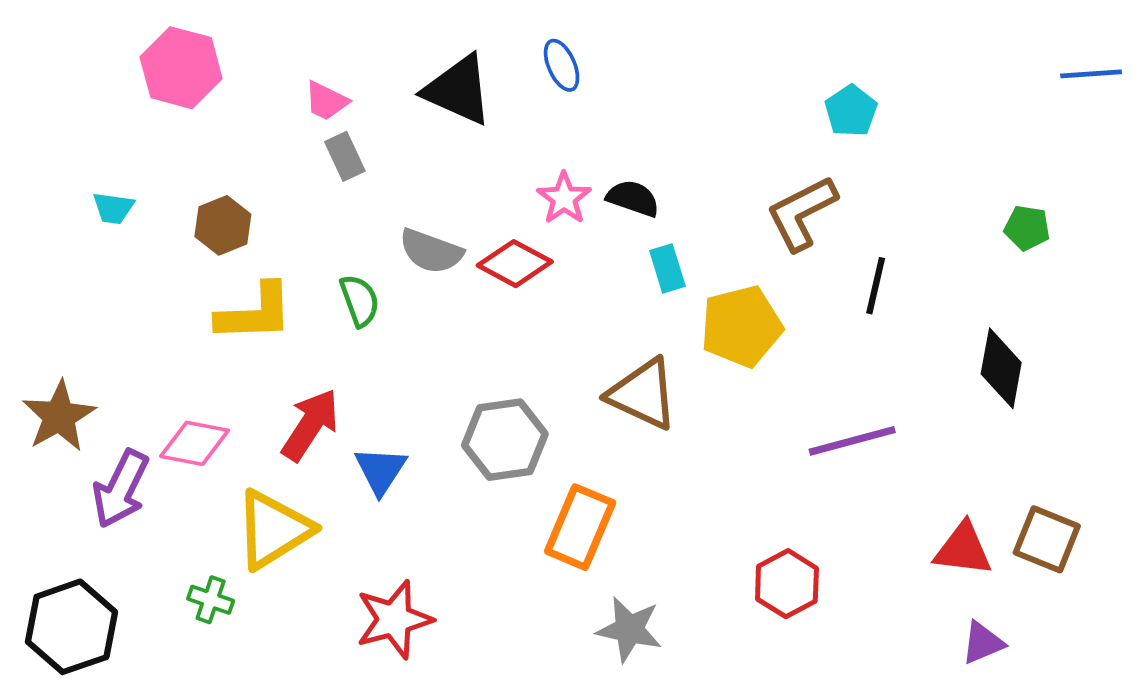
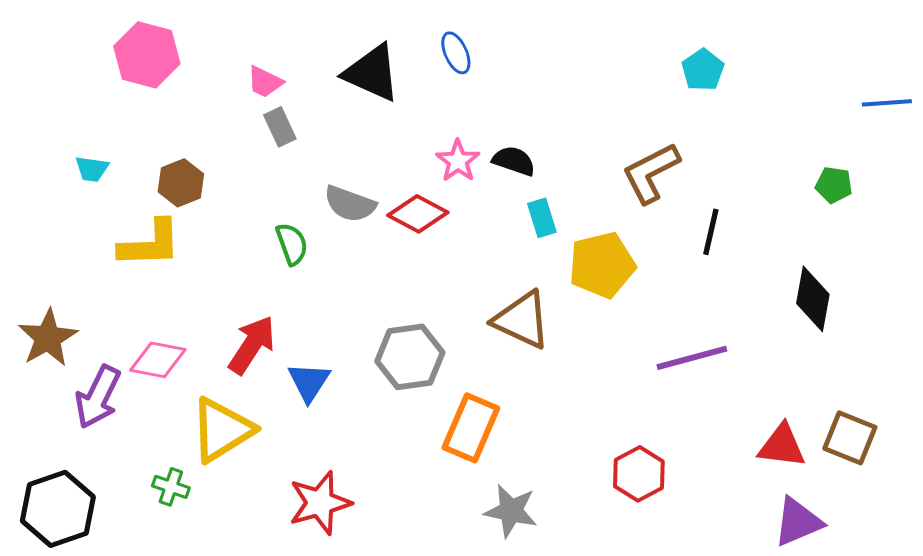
blue line: (1091, 74) -> (887, 103), moved
cyan pentagon: (851, 111) -> (703, 70), moved
yellow L-shape: (255, 313) -> (150, 244), moved
purple triangle: (983, 643) -> (798, 522), size x1.4

